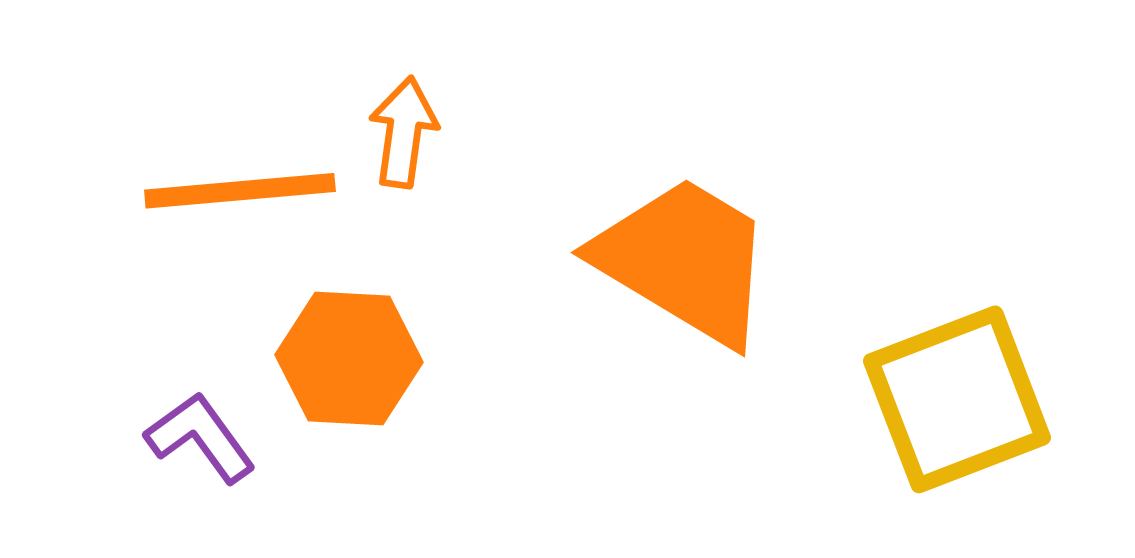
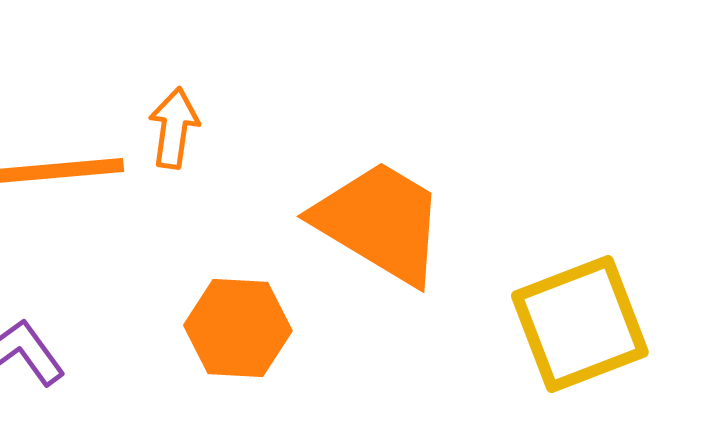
orange hexagon: (349, 358) -> (238, 328), moved

